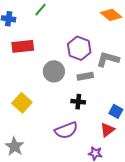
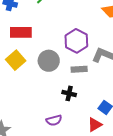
yellow square: (22, 103) -> (16, 60), moved
purple semicircle: (66, 130) -> (54, 120), size x0.7

